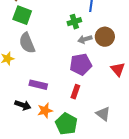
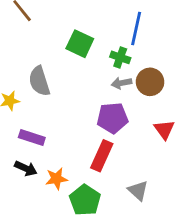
green square: (22, 15) -> (80, 44), moved
green cross: (74, 22) -> (120, 57), moved, turned 32
purple rectangle: (38, 85) -> (32, 138), moved
red rectangle: (75, 92) -> (102, 156), size x1.5

